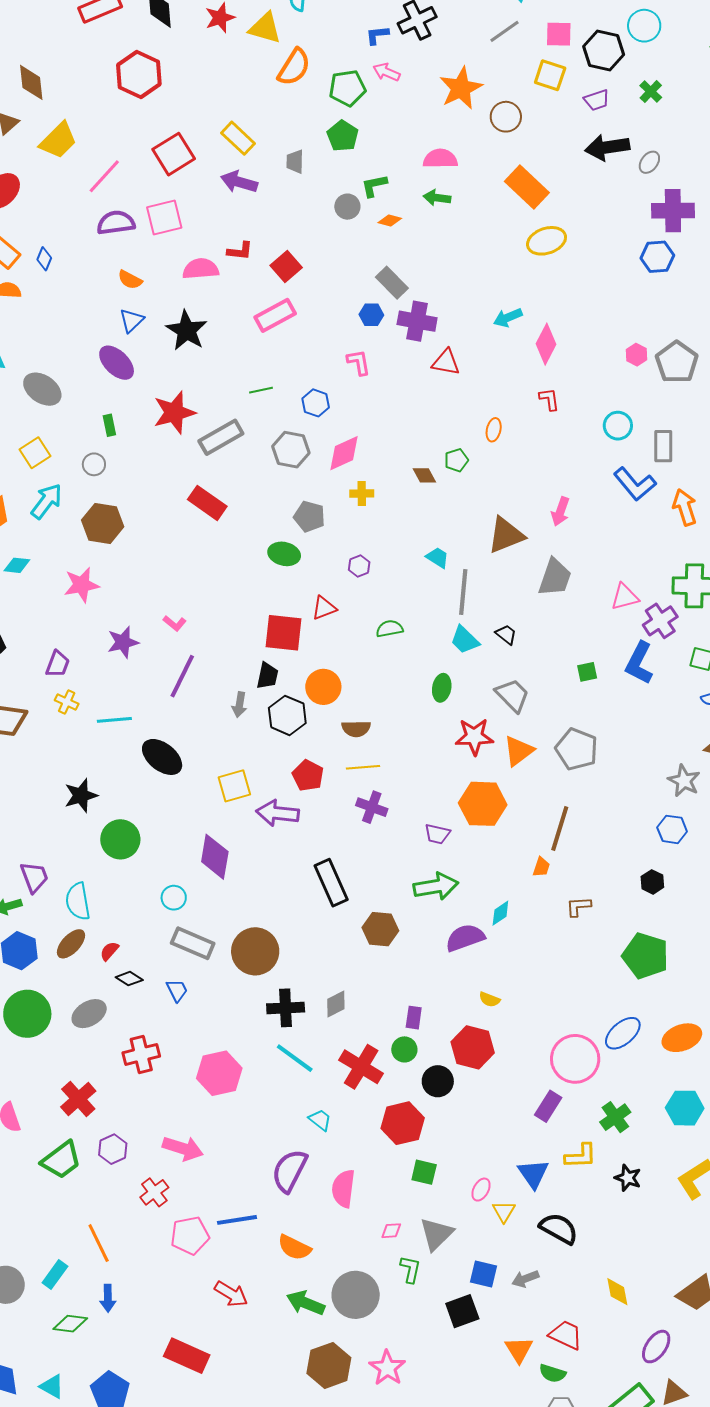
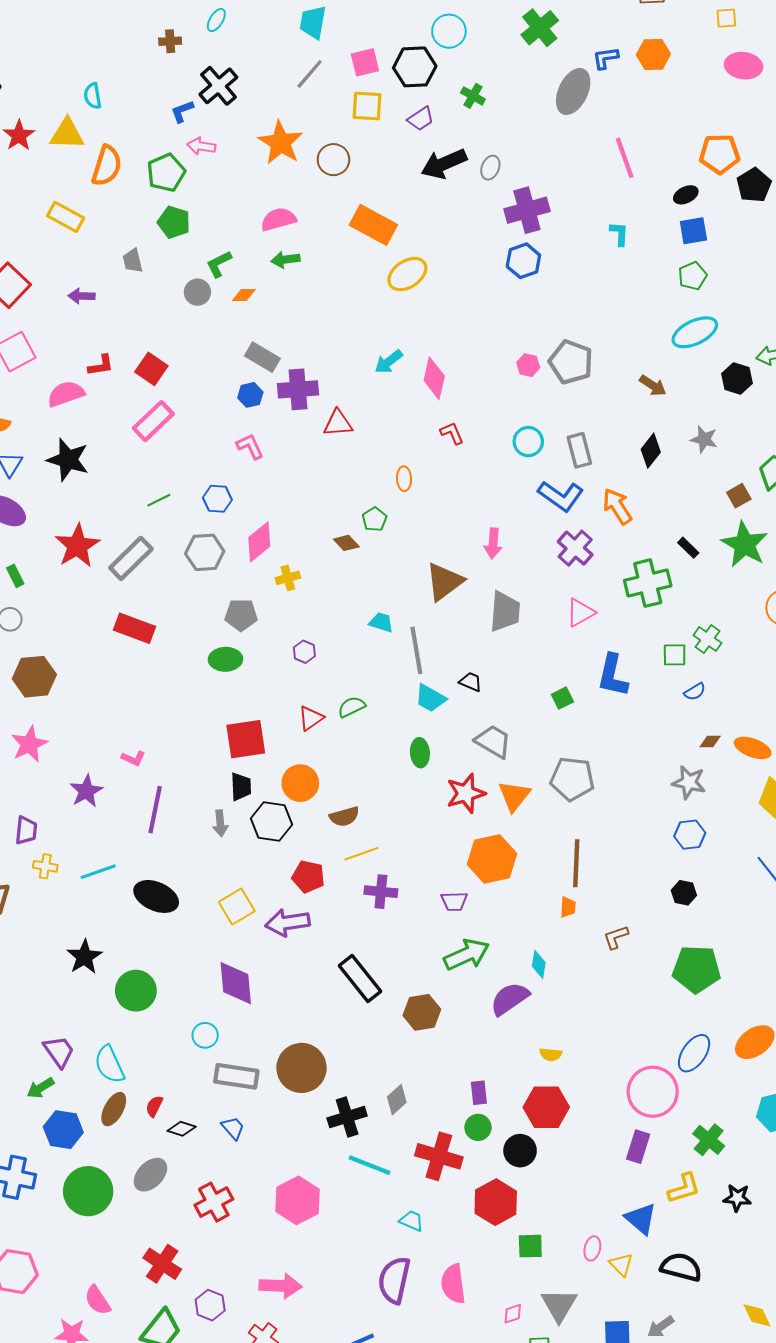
yellow rectangle: (238, 138) -> (66, 217), moved
purple arrow: (239, 182) -> (82, 296), size x0.7
red triangle: (324, 608) -> (311, 718), moved
purple cross: (660, 621) -> (575, 548), moved
cyan diamond: (500, 913) -> (539, 964), turned -32

